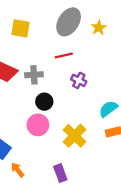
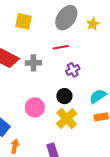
purple cross: (79, 80) -> (73, 70), turned 32
black circle: (44, 102) -> (64, 96), moved
orange arrow: (18, 170) -> (15, 146), turned 48

